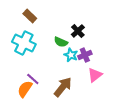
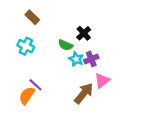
cyan cross: (24, 43) -> (26, 46), size x0.7
brown arrow: (63, 87) -> (84, 93), moved

